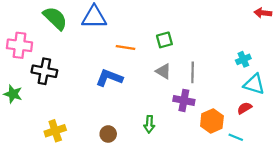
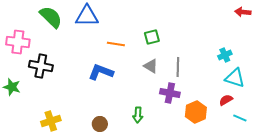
cyan line: (236, 137) -> (240, 118), moved

